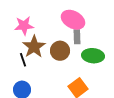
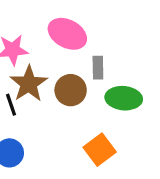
pink ellipse: (73, 20) -> (67, 34), moved

